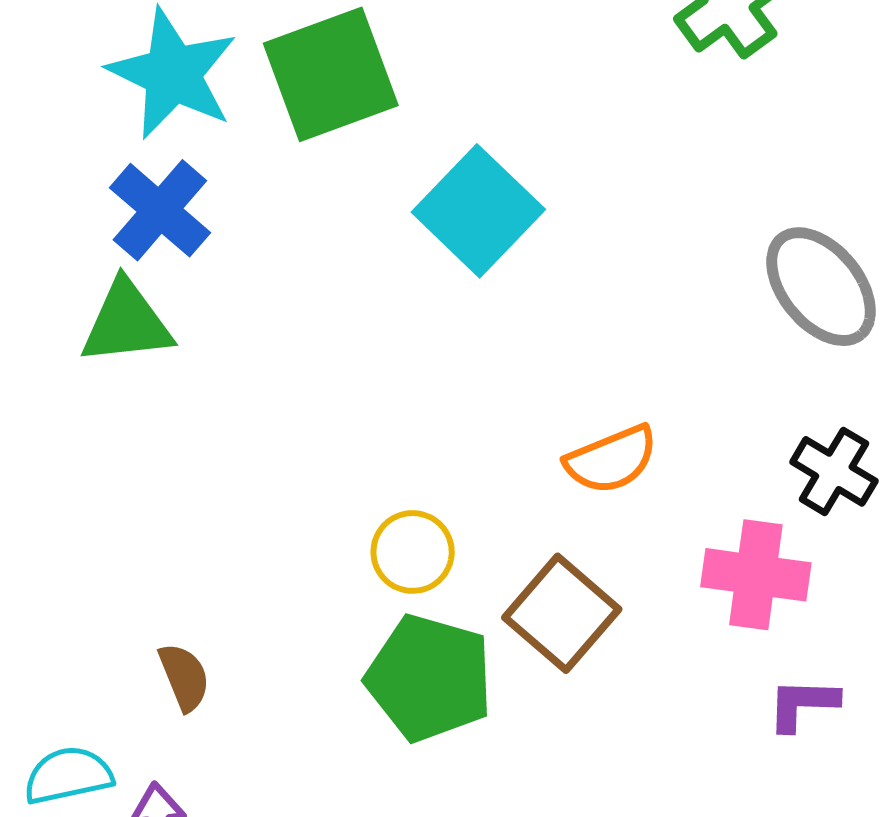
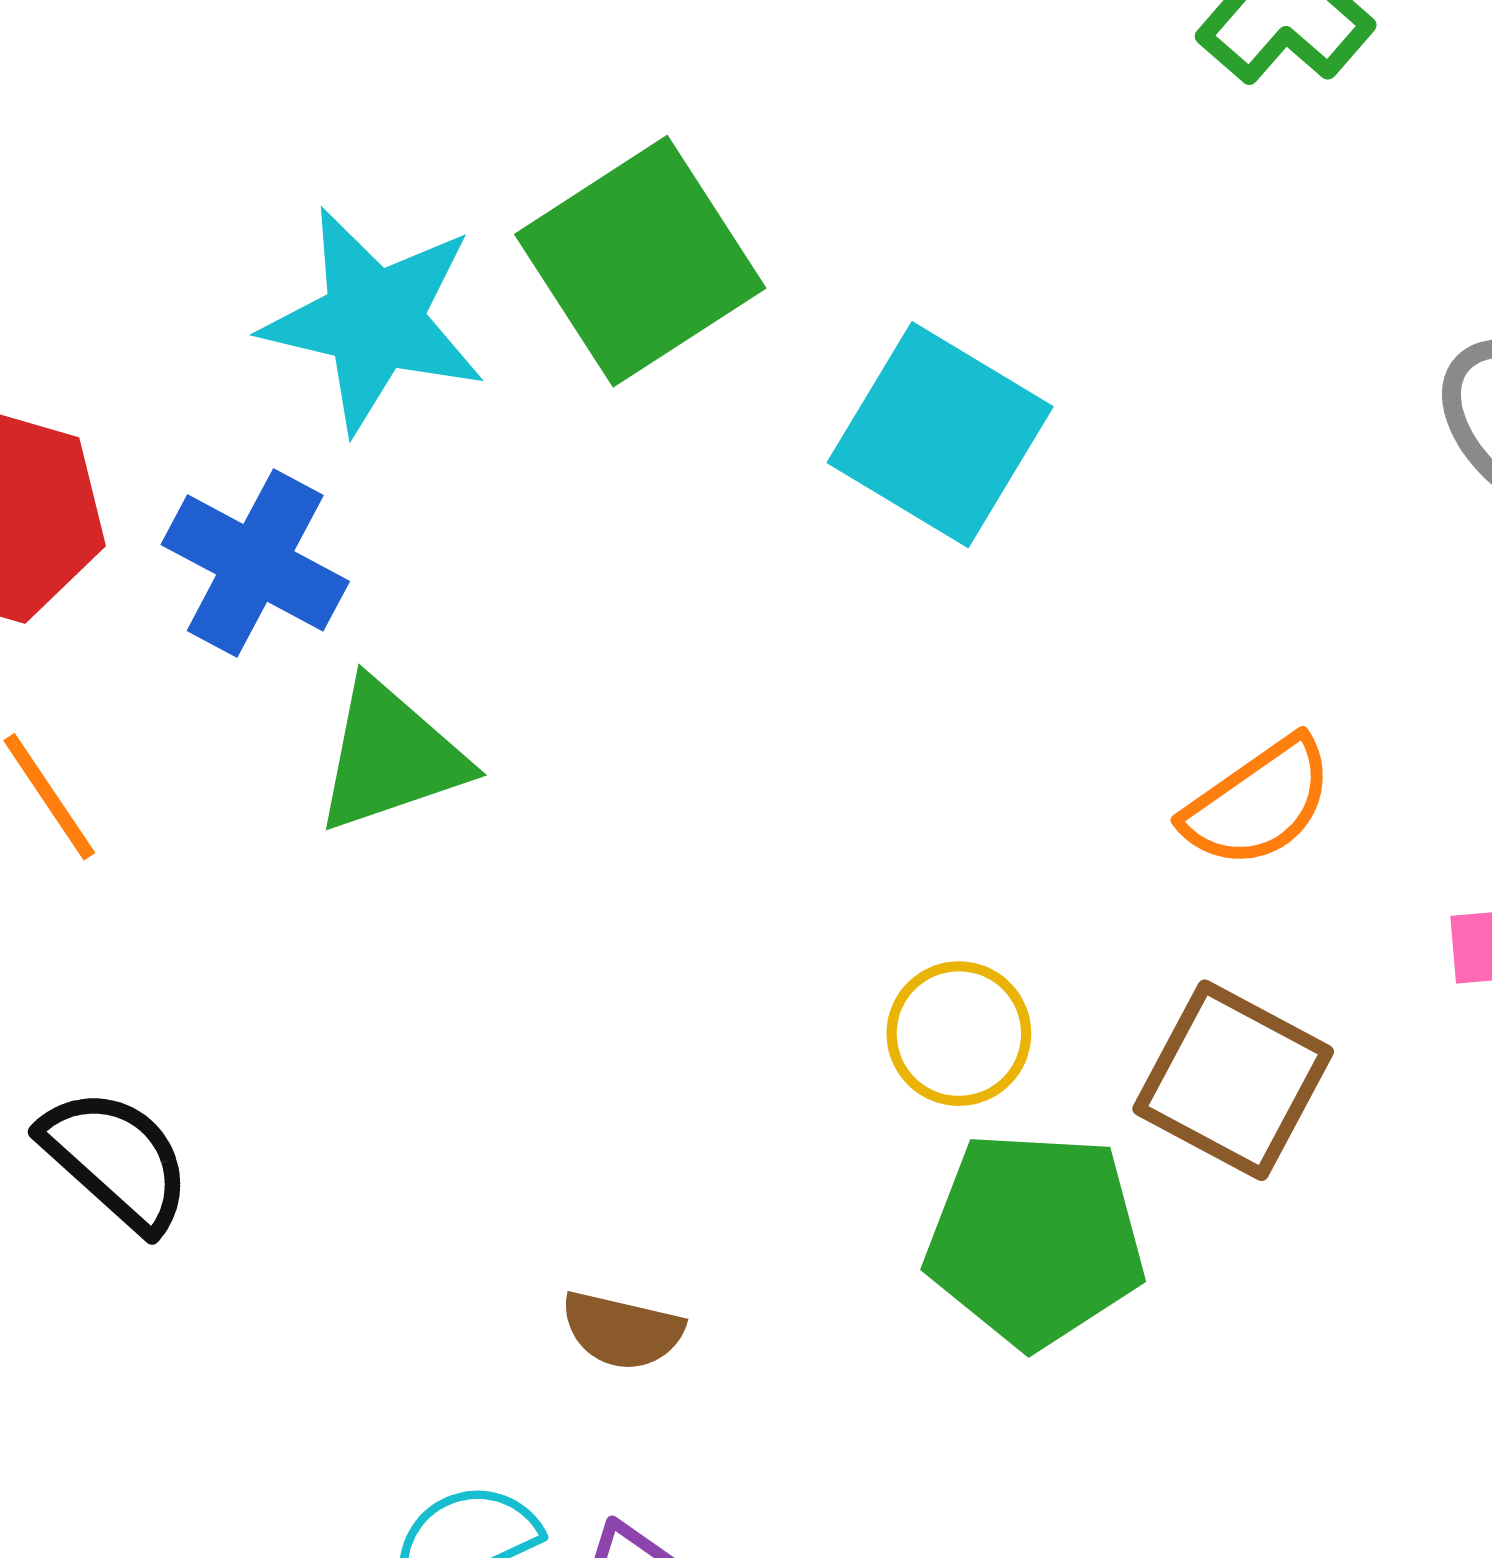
blue cross: (160, 210) -> (255, 563), moved
brown semicircle: (184, 677) -> (622, 1330), turned 138

